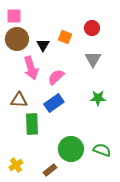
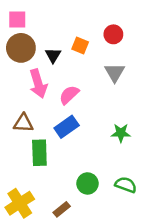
green star: (98, 98) -> (121, 133), moved
green circle: (71, 149) -> (88, 183), size x0.7
yellow cross: (16, 165) -> (20, 203), size x1.6

